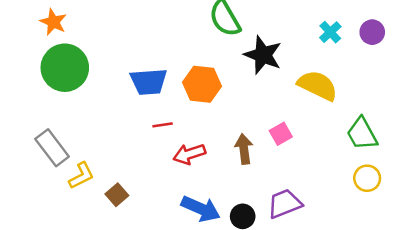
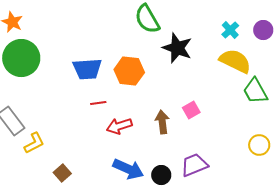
yellow semicircle: (318, 85) -> (235, 61), moved
green trapezoid: (362, 134) -> (255, 91), moved
brown square: (117, 195) -> (62, 173), moved

